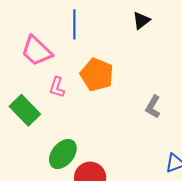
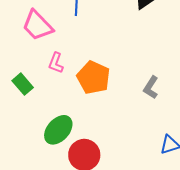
orange pentagon: (97, 75) -> (93, 77), moved
green rectangle: (25, 110) -> (23, 84), size x0.7

